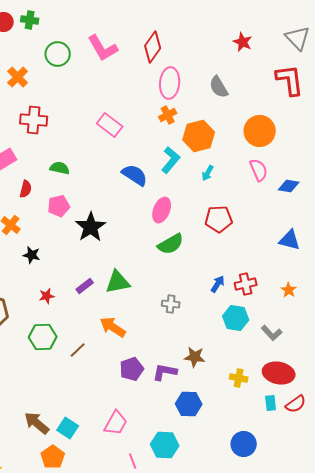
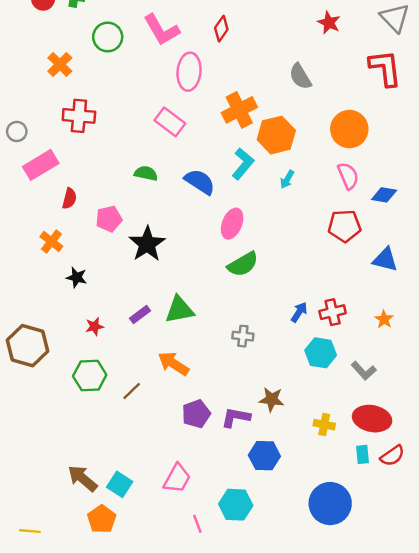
red diamond: (153, 47) -> (221, 29), size x0.7
pink ellipse: (170, 83) -> (189, 72), moved
orange cross: (168, 115) -> (239, 110), size x1.6
green semicircle: (60, 168) -> (146, 173), moved
red pentagon: (219, 219) -> (345, 226), moved
blue circle: (244, 444) -> (330, 504), size x1.4

